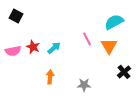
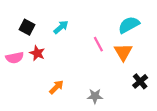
black square: (16, 16) -> (27, 27), moved
cyan arrow: (54, 48) -> (61, 27), moved
orange arrow: (50, 77) -> (56, 87), turned 40

